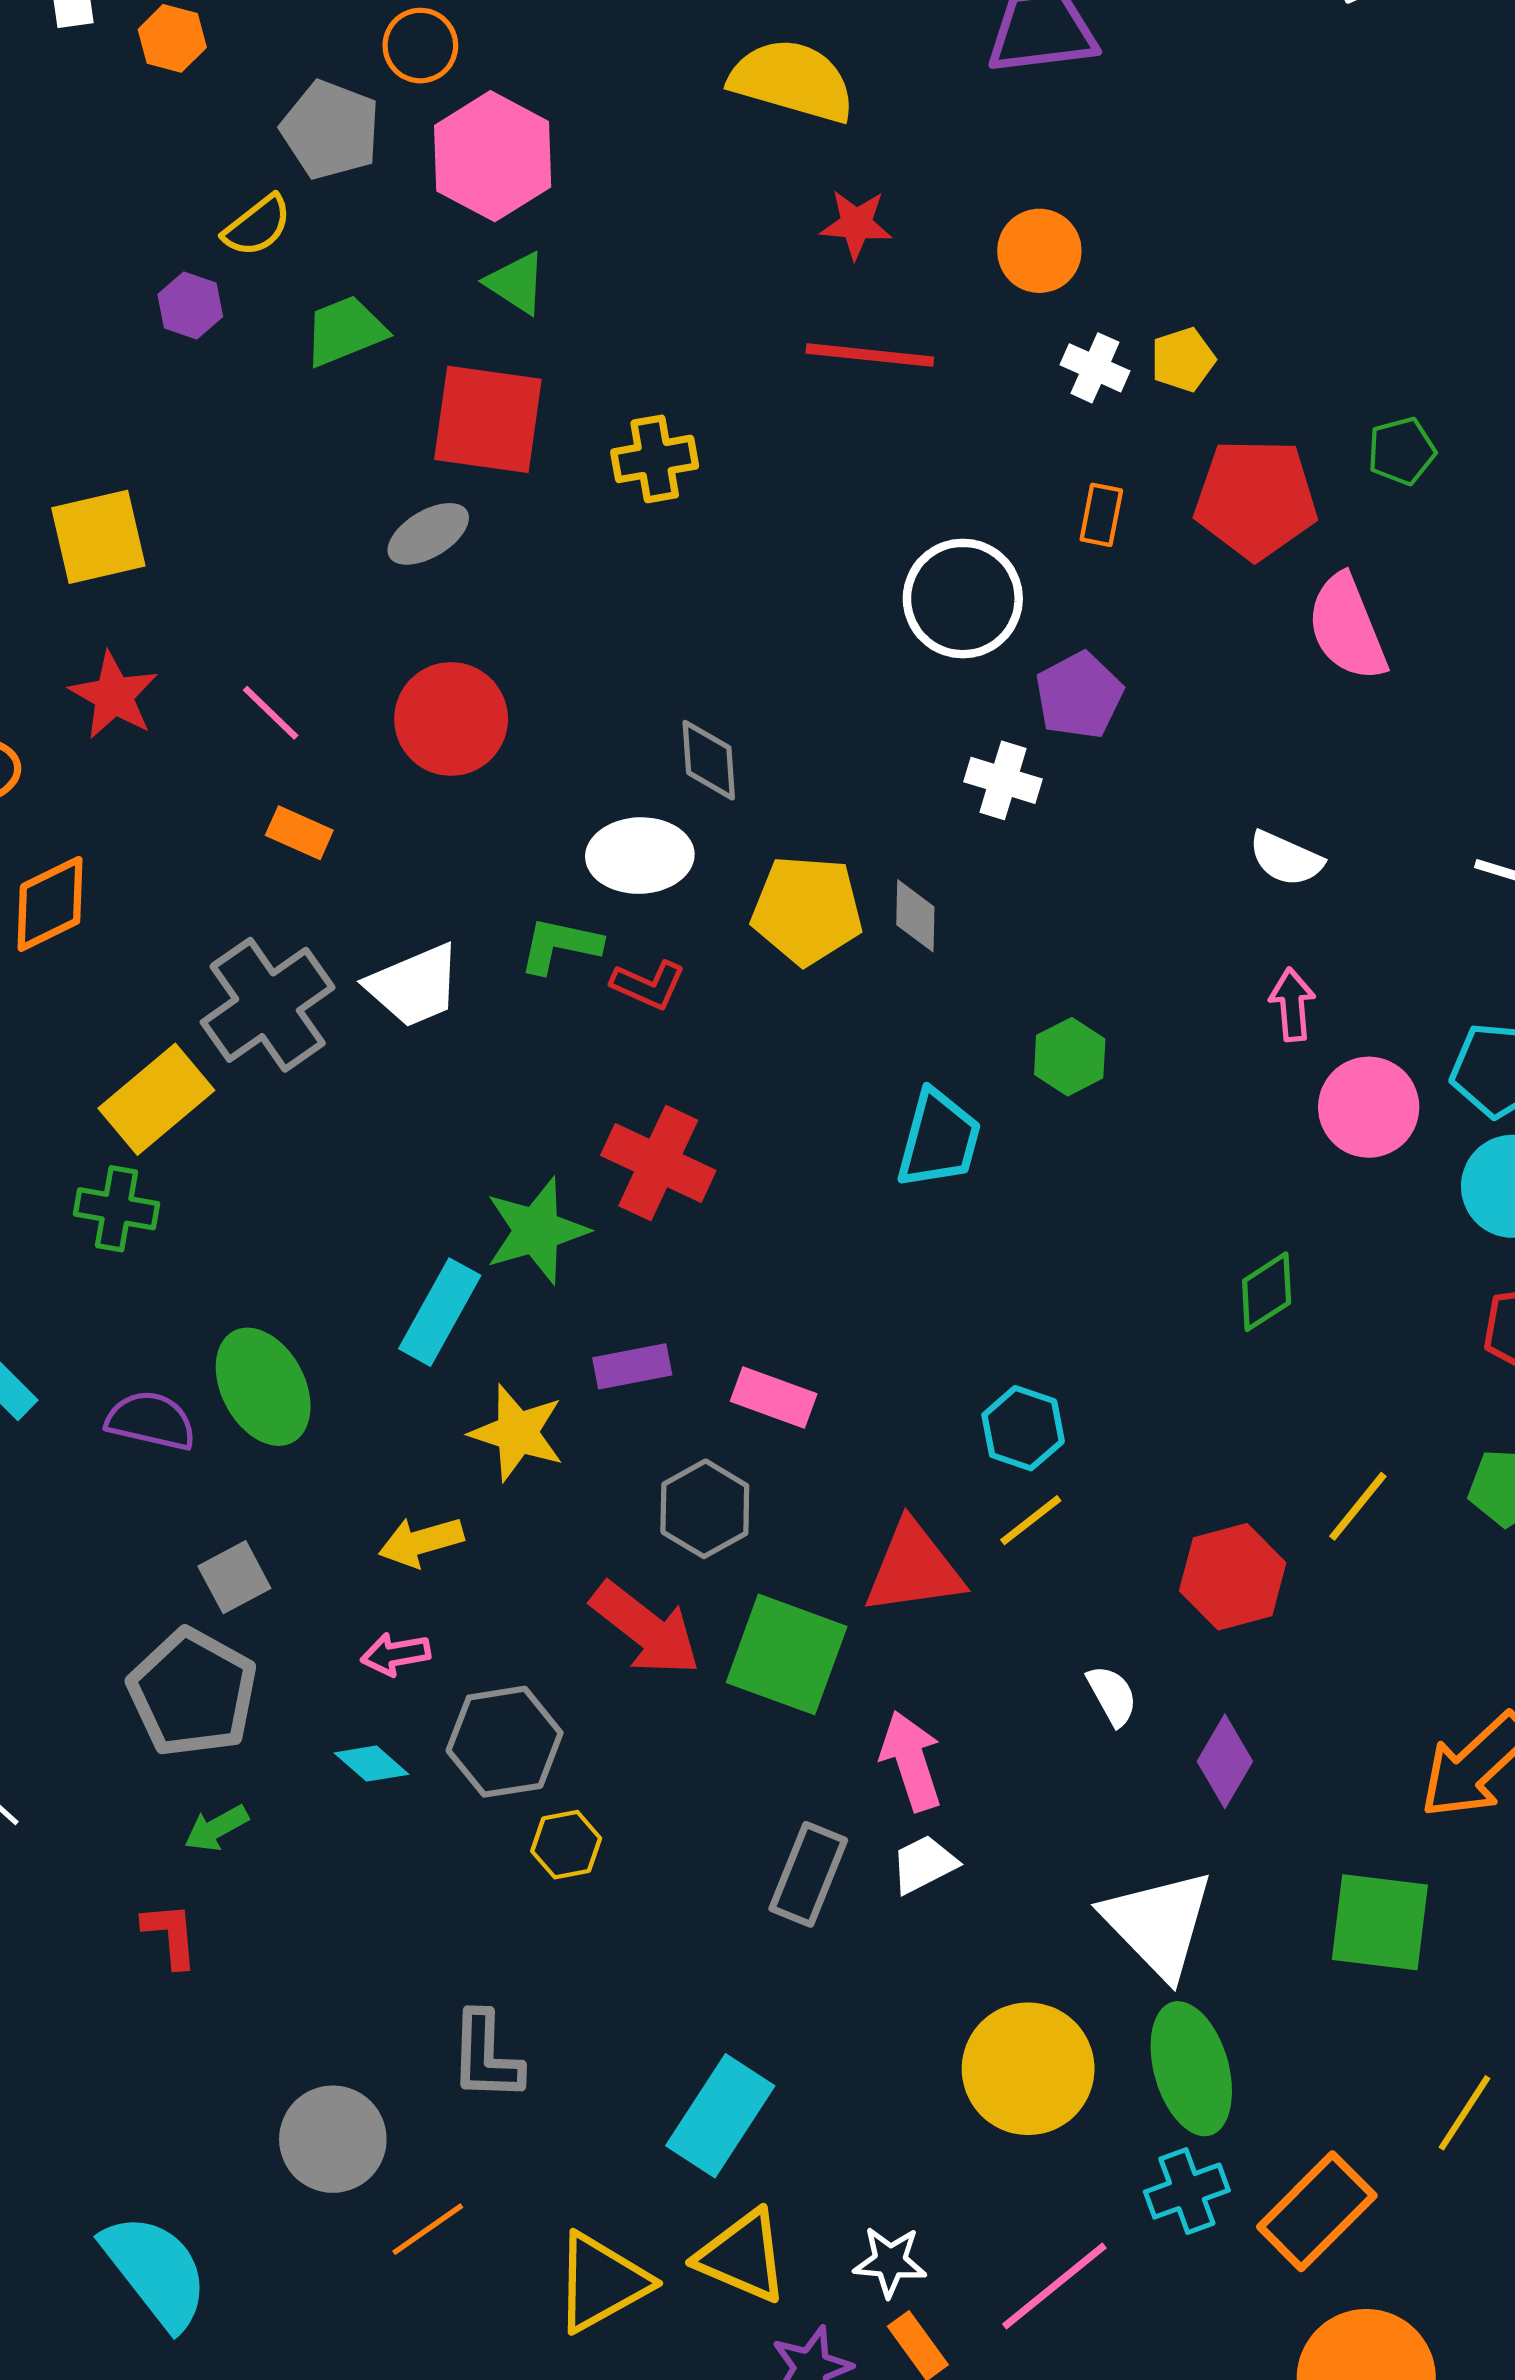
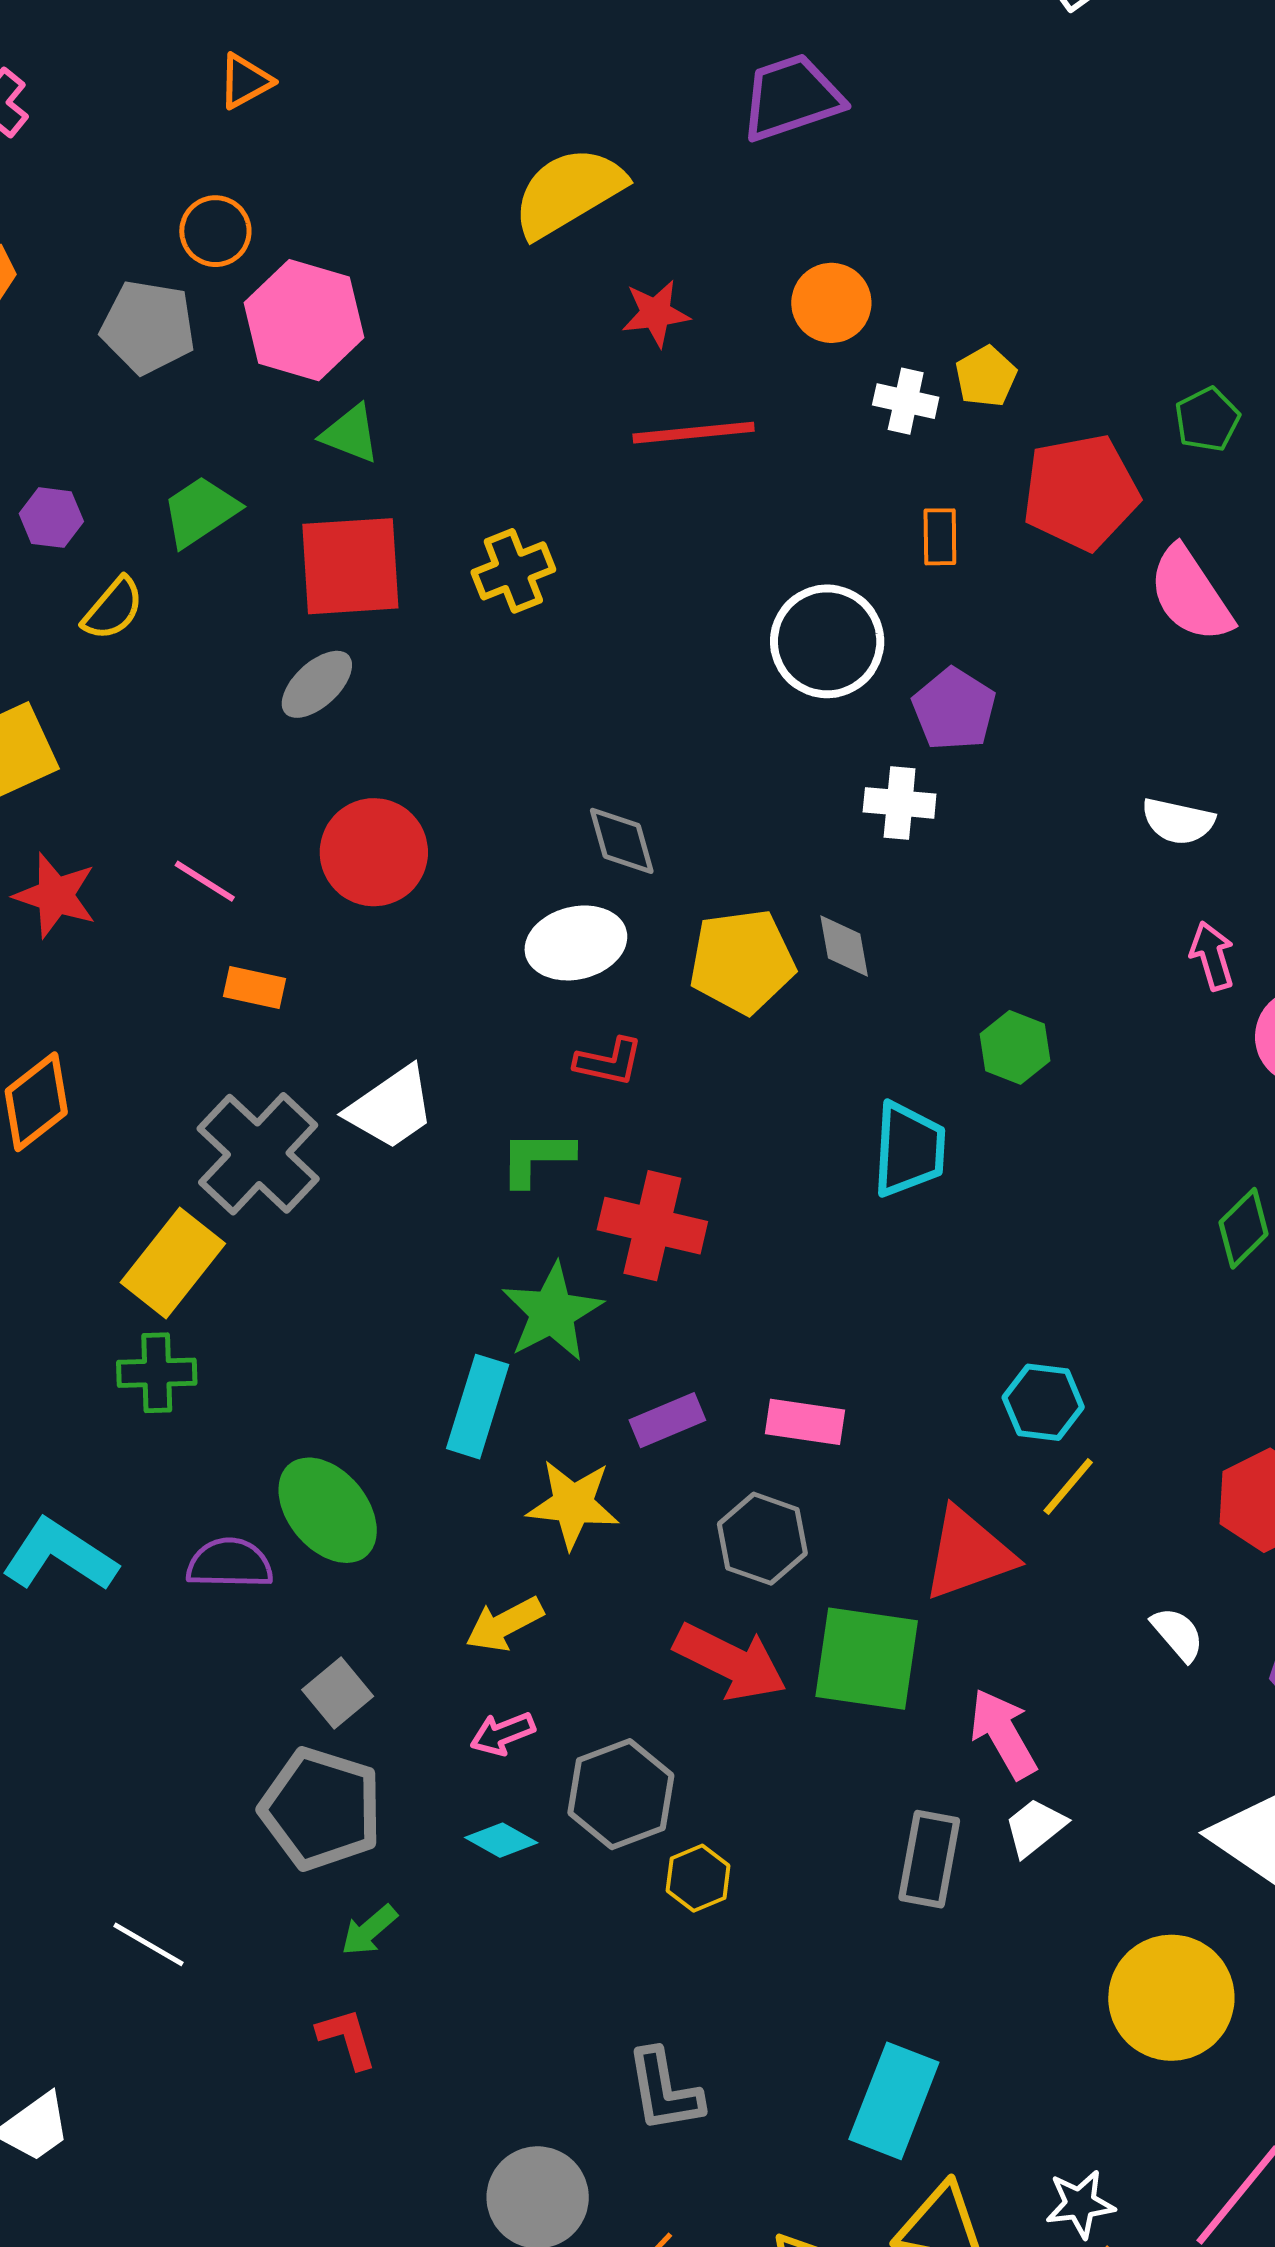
yellow semicircle: (792, 81) -> (568, 192), turned -35
yellow semicircle: (257, 226) -> (113, 609), moved
green L-shape: (560, 945) -> (536, 1158), moved

